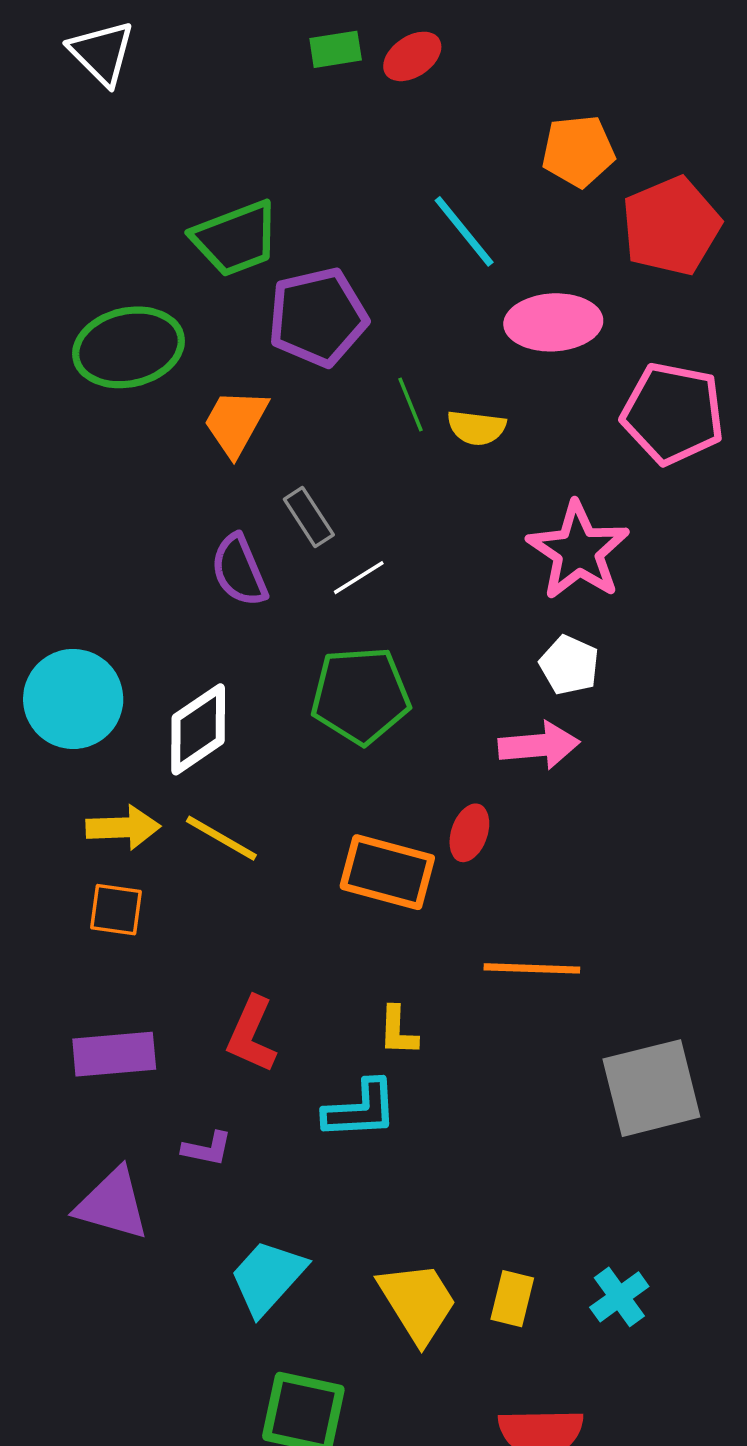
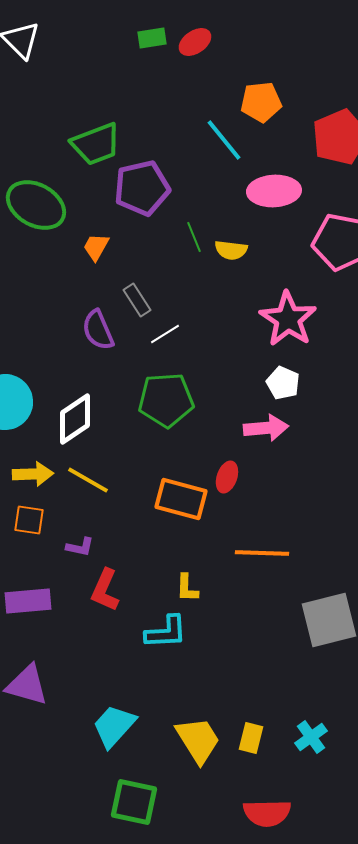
orange pentagon: (578, 151) -> (261, 102), moved
green ellipse: (129, 347) -> (36, 205), turned 42
orange trapezoid: (236, 422) -> (96, 247), size x0.7
purple L-shape: (207, 1149) -> (80, 547), moved

